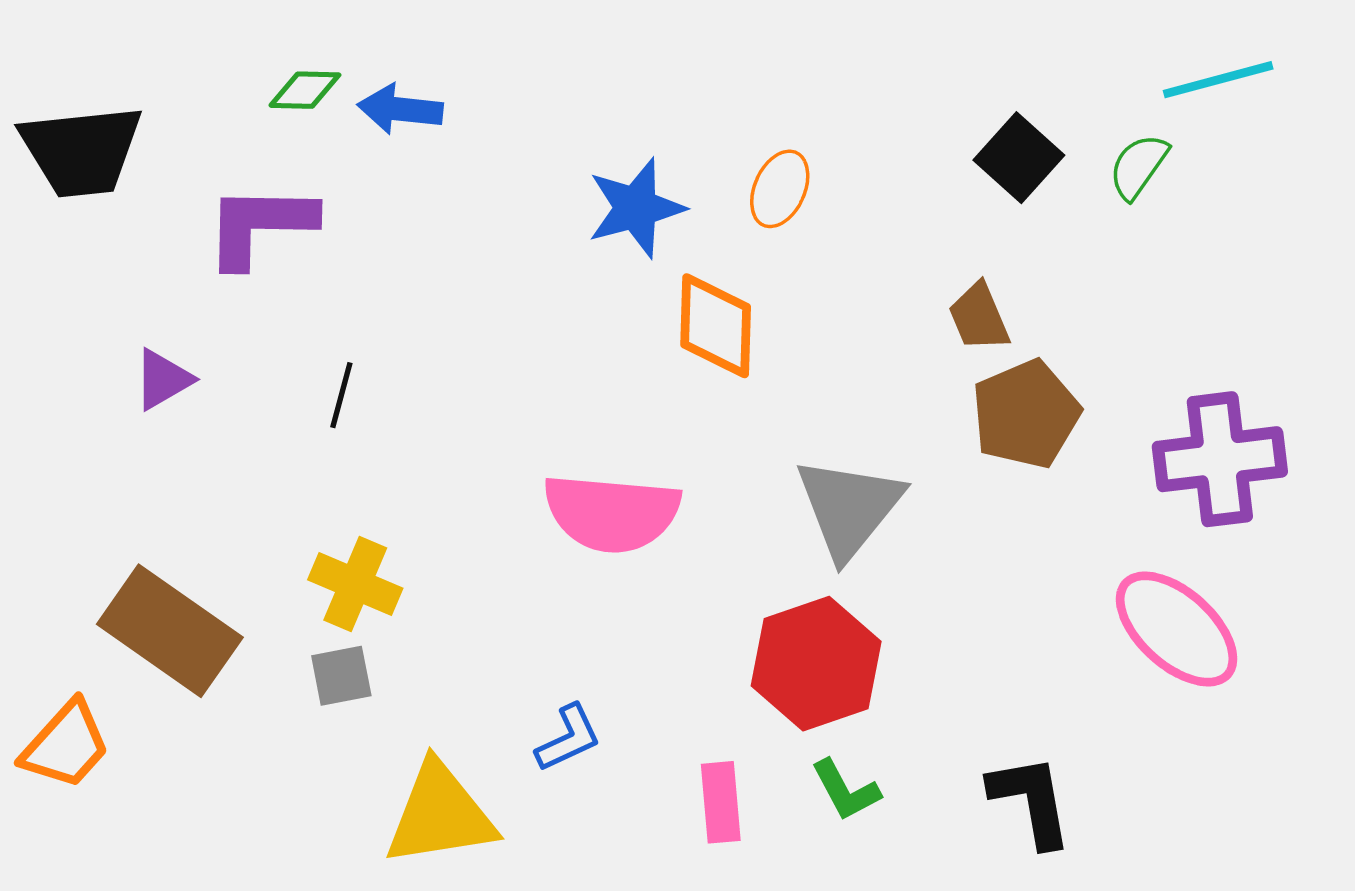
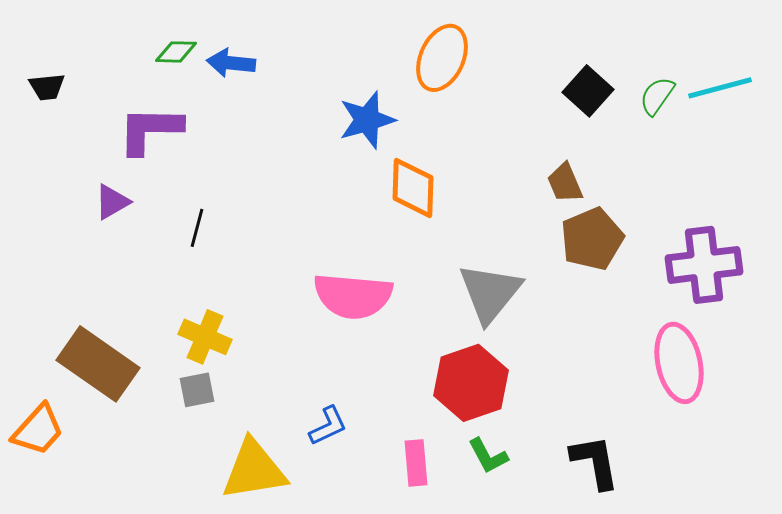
cyan line: (1218, 80) -> (720, 88), moved
black trapezoid: (81, 151) -> (47, 87), size x0.5
orange ellipse: (780, 189) -> (442, 58), moved, size x1.5
purple triangle: (163, 379) -> (112, 202), moved
pink ellipse: (1177, 629) -> (679, 363), turned 36

